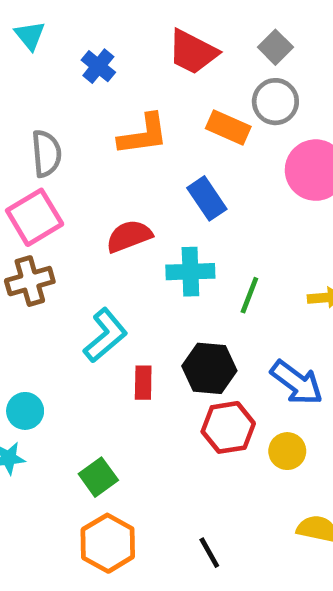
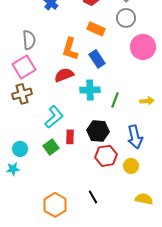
orange rectangle: (228, 128) -> (96, 29), moved
orange L-shape: (143, 135) -> (70, 49), moved, turned 115
blue arrow: (297, 383) -> (135, 137), turned 40
green square: (98, 477) -> (51, 147), moved
black line: (209, 553) -> (93, 197), moved

